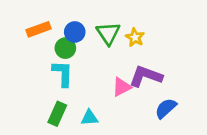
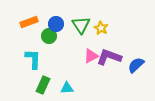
cyan L-shape: (63, 74) -> (33, 59), moved
pink triangle: (122, 87) -> (91, 56), moved
blue semicircle: (166, 108) -> (136, 65), moved

